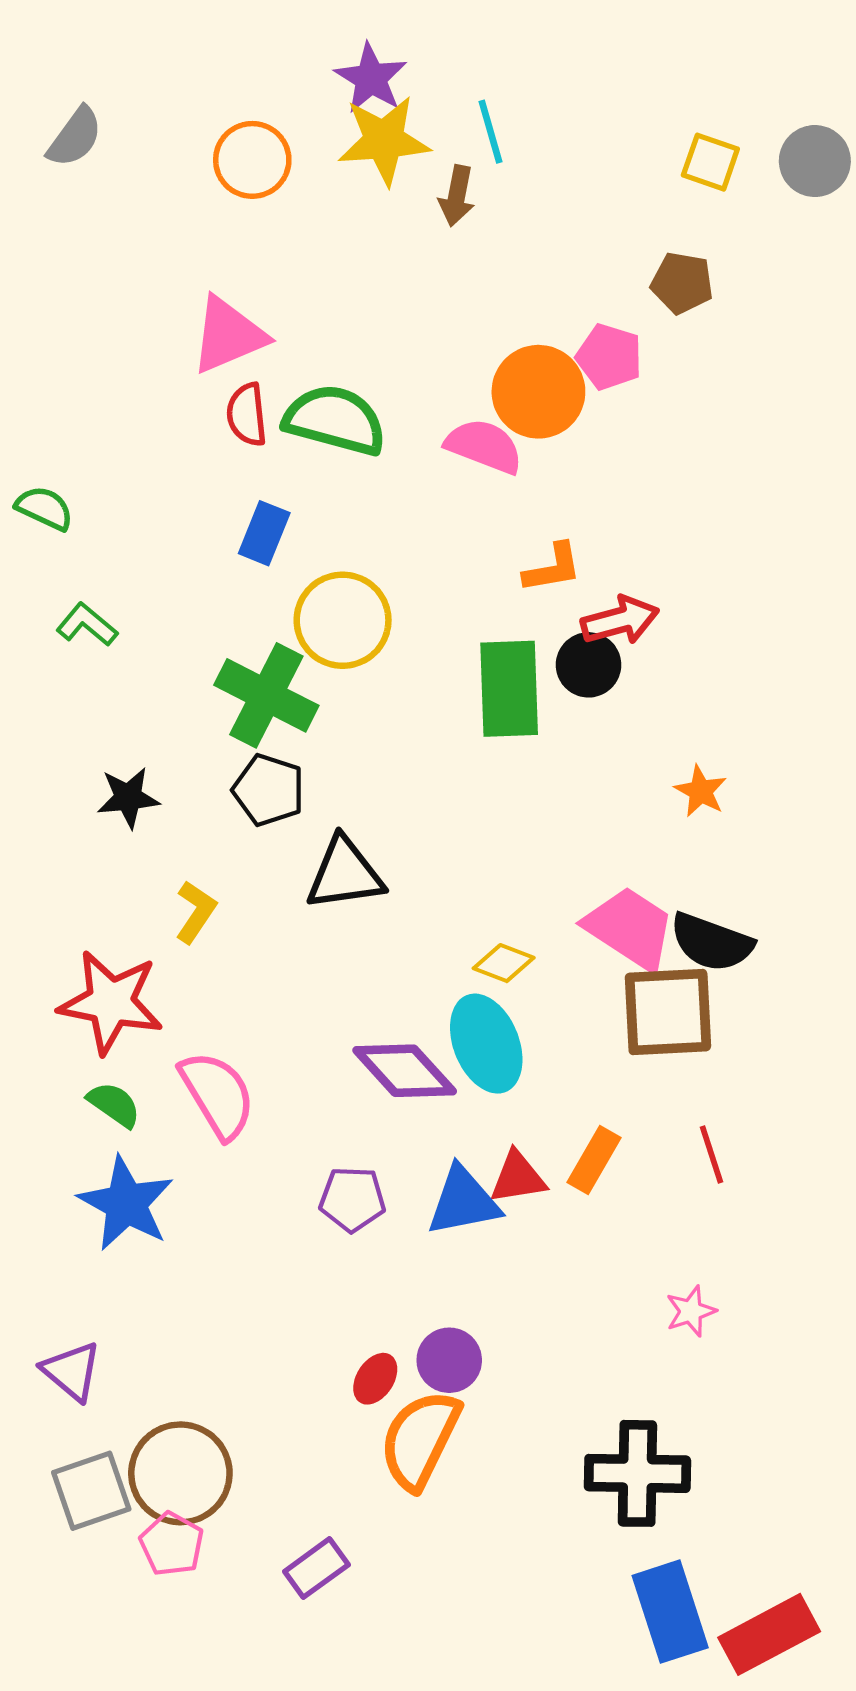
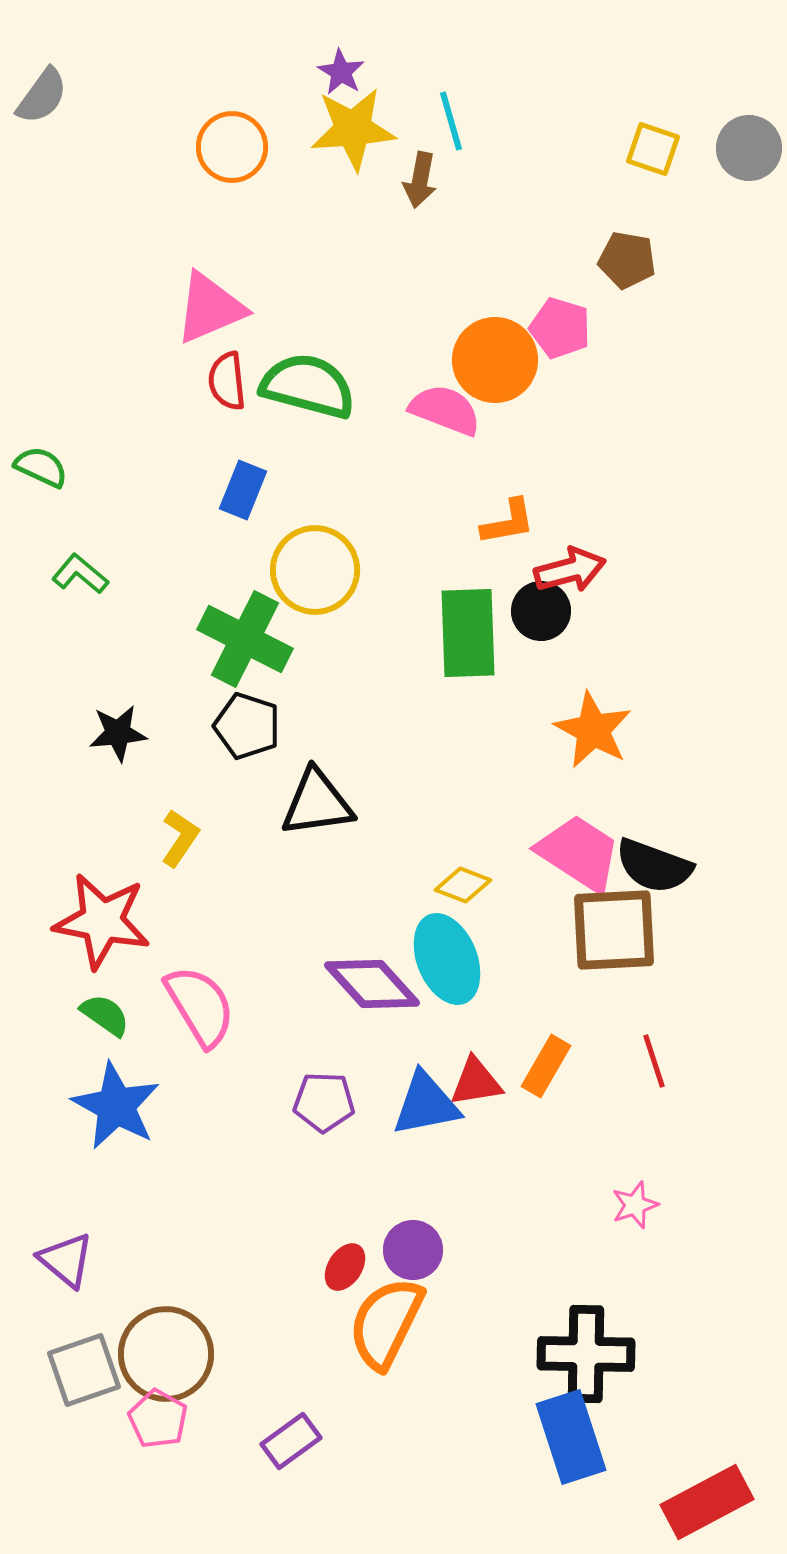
purple star: (371, 78) -> (341, 72), size x0.7
gray semicircle: (75, 137) -> (42, 96), moved
orange star: (701, 791) -> (593, 730), moved, size x1.6
blue rectangle: (670, 1612) -> (571, 1437), moved

